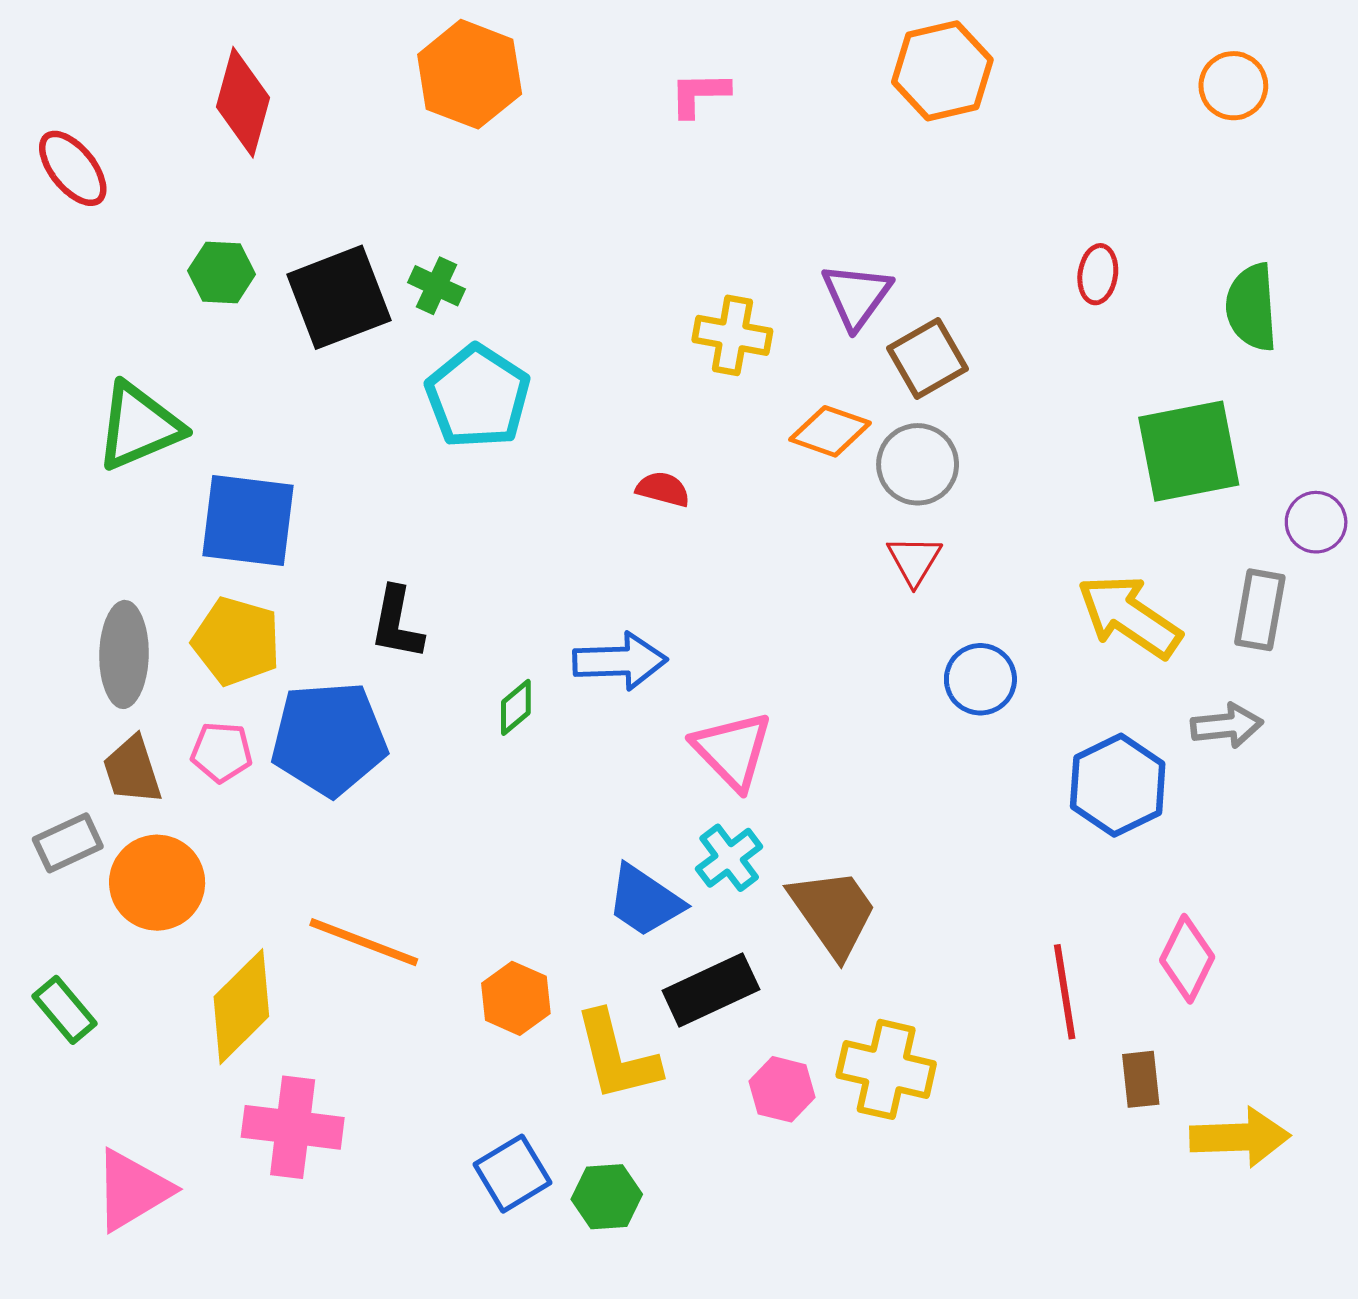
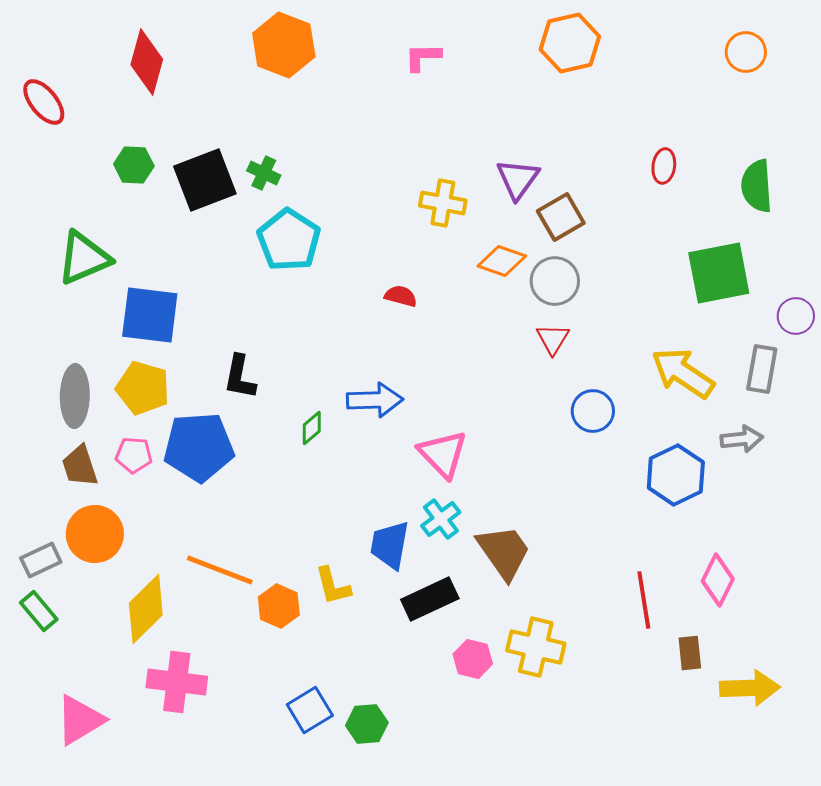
gray rectangle: (68, 843) -> (41, 560), moved
blue trapezoid: (645, 901) -> (390, 545), turned 66
orange hexagon: (516, 998) -> (279, 606), moved
yellow L-shape: (617, 1056) -> (333, 586), moved, size x0.7

